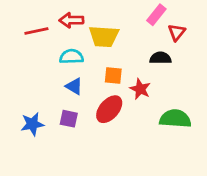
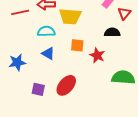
red ellipse: (109, 109) -> (66, 85), moved
purple square: (69, 119) -> (38, 89), moved
blue star: (32, 124) -> (17, 62), moved

